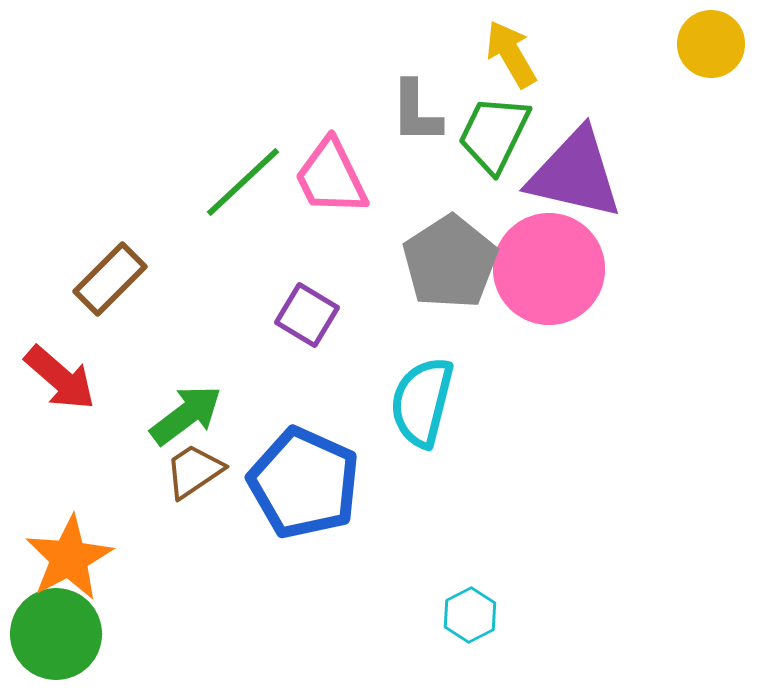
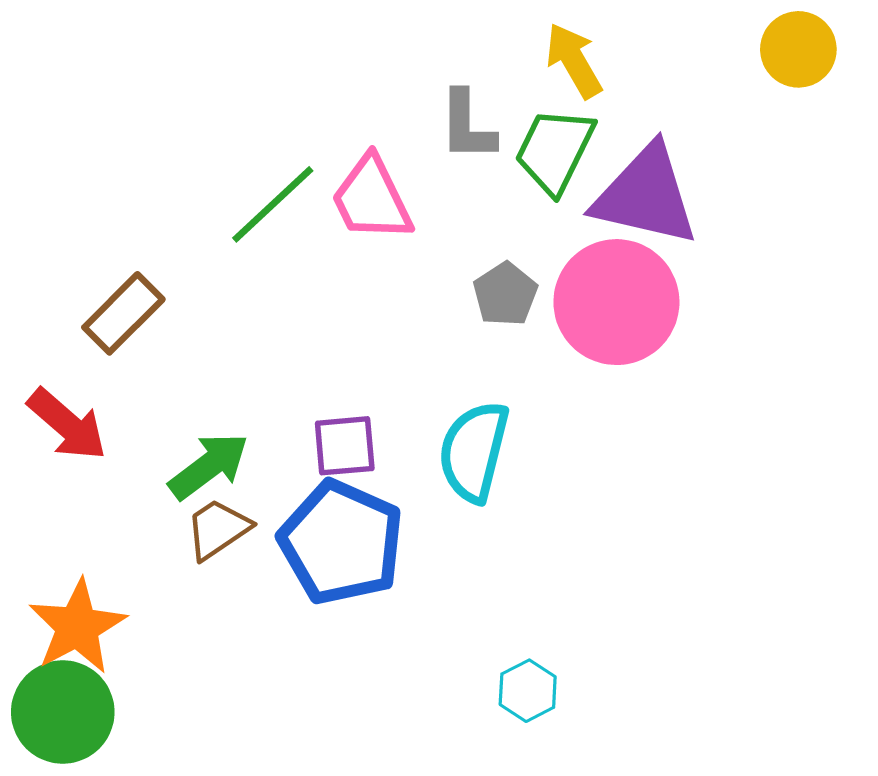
gray pentagon: (450, 262) -> (505, 294), size x0.6
purple square: (307, 315) -> (345, 446), moved, turned -36

